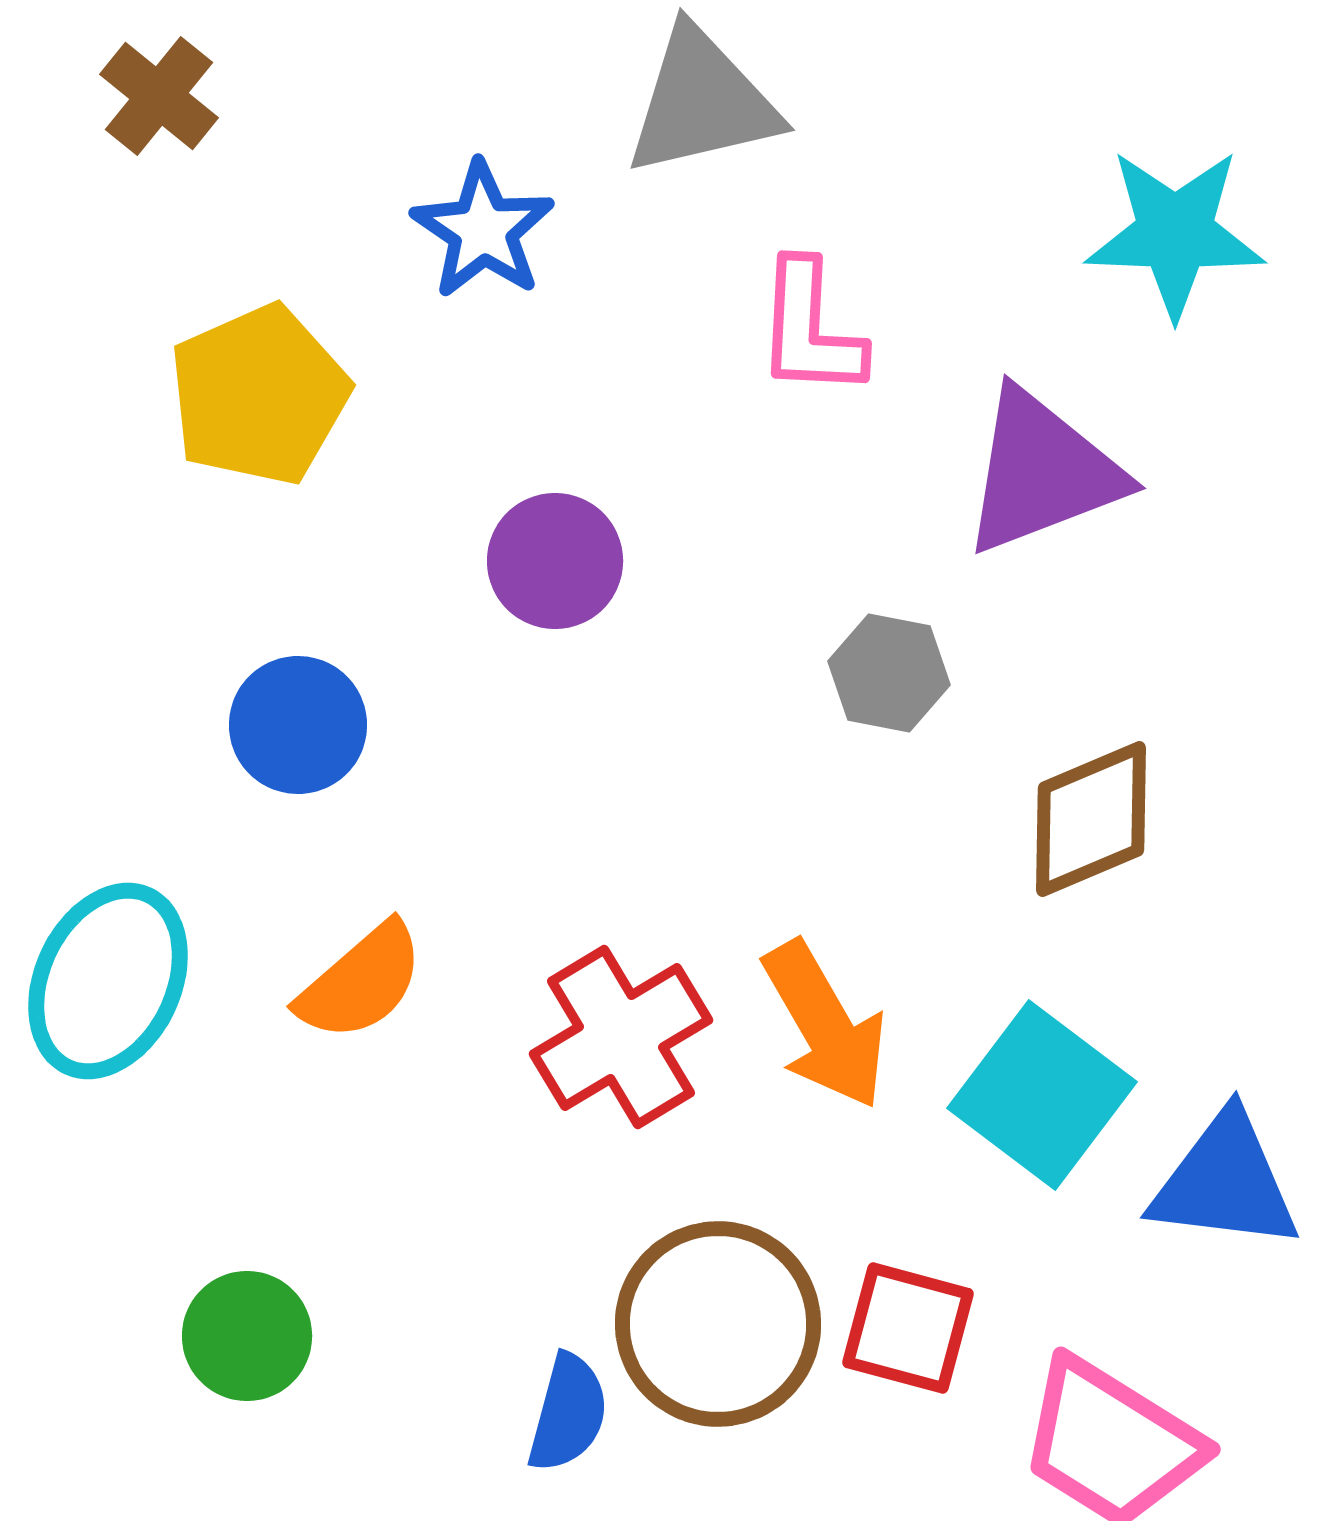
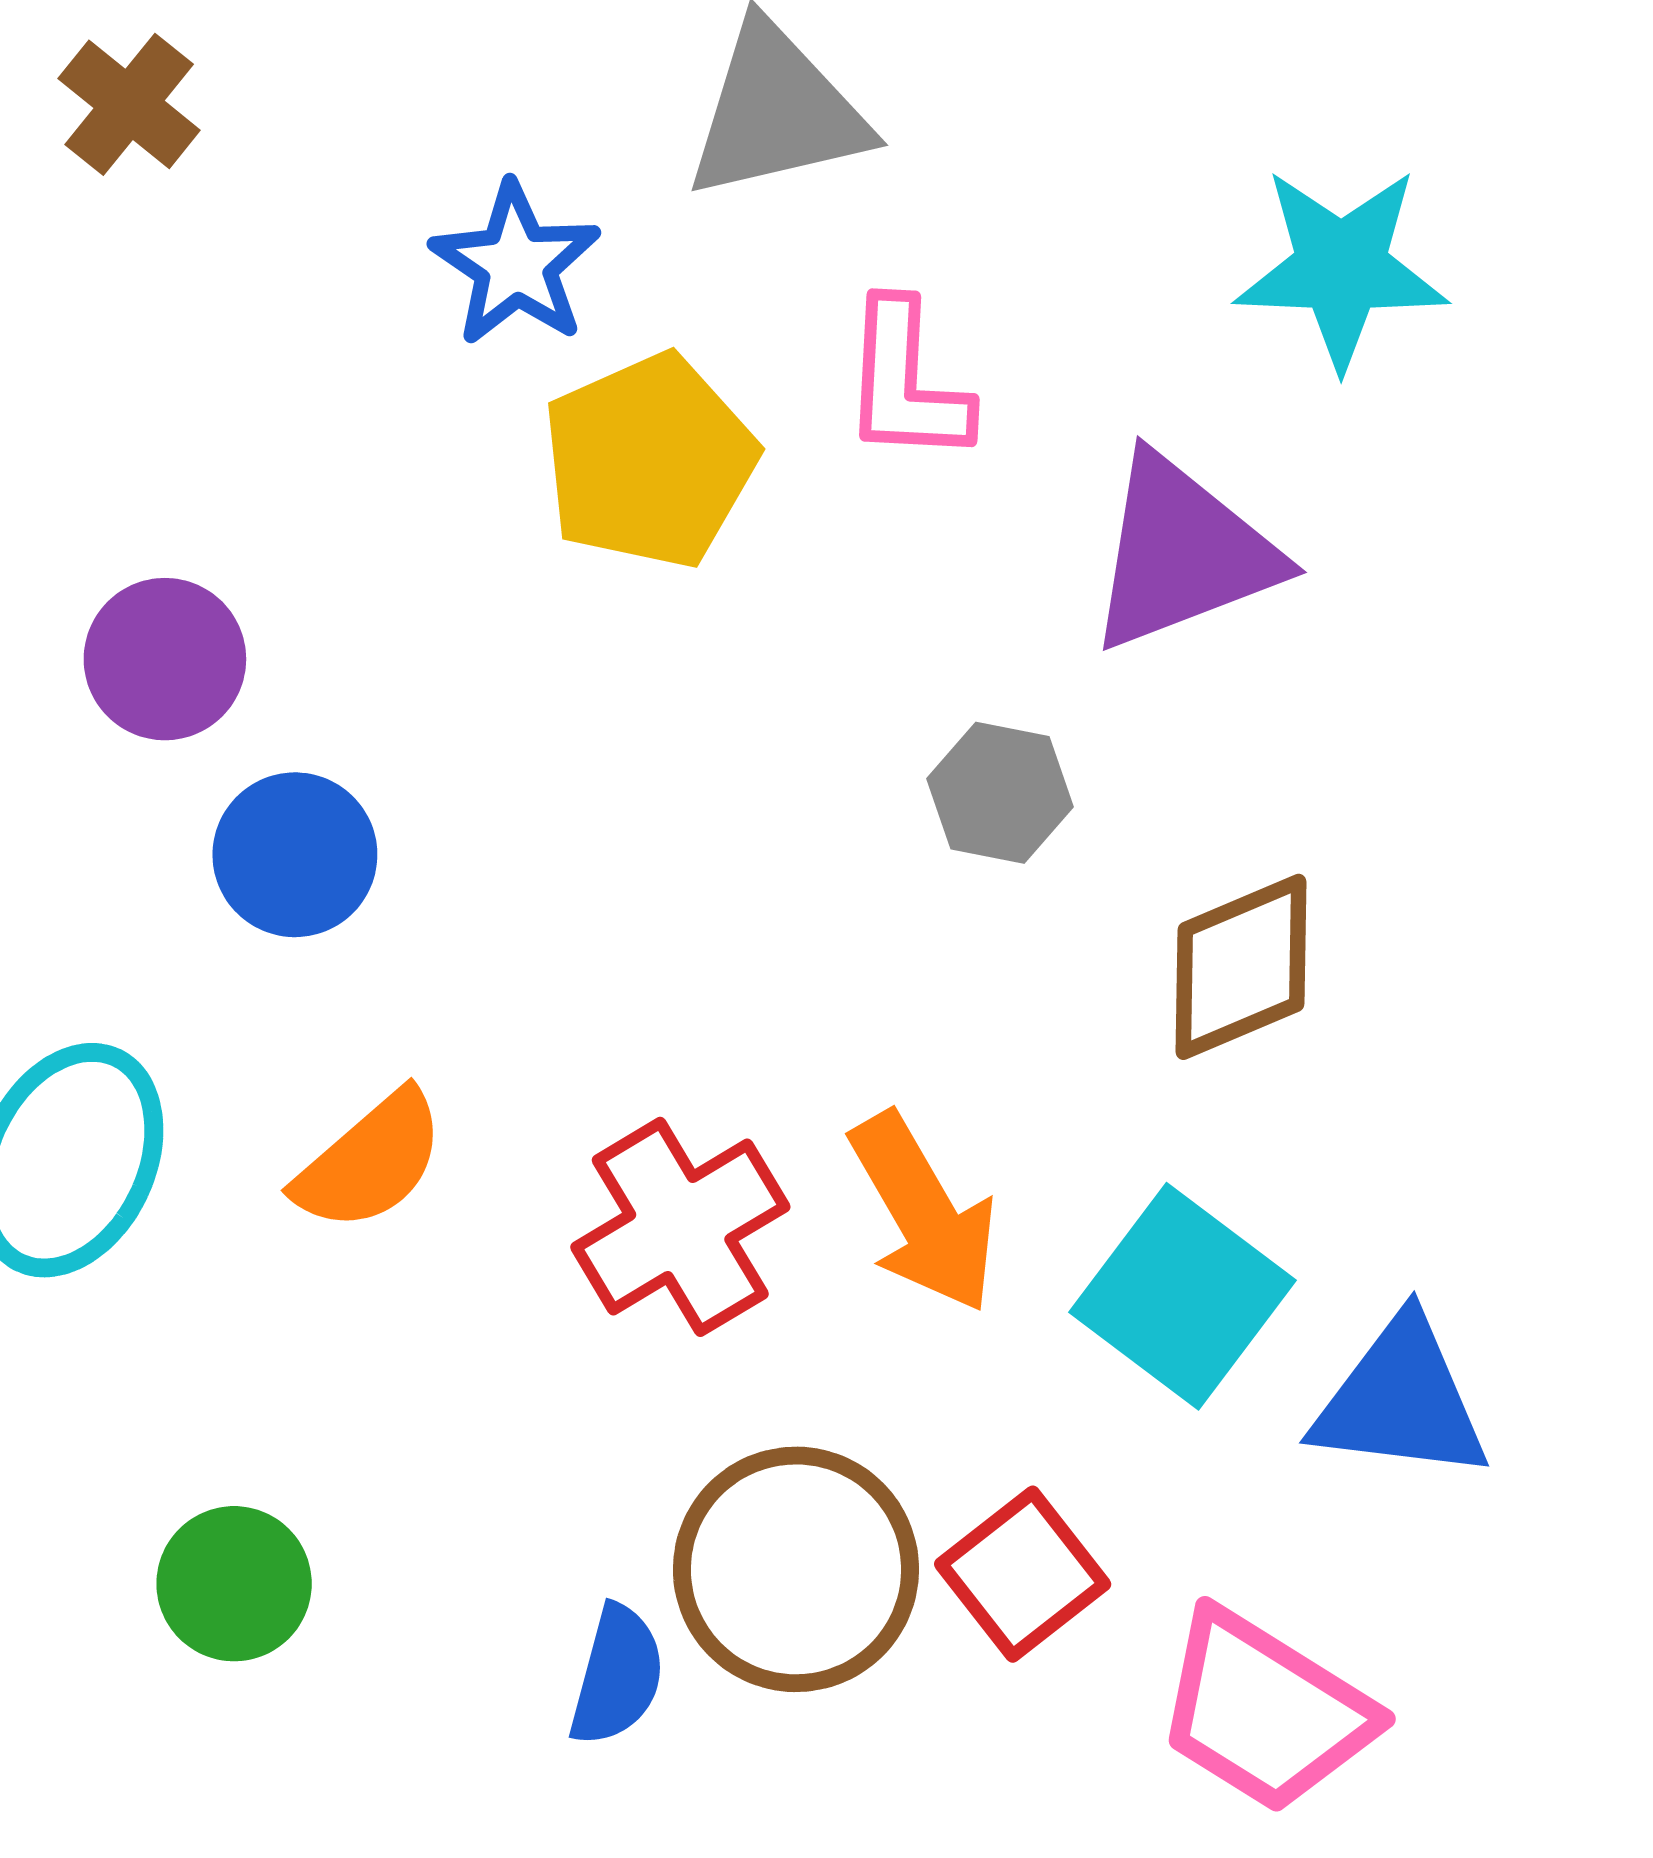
yellow pentagon: (259, 395) -> (649, 461), moved
purple circle: (555, 561) -> (165, 659), moved
red square: (908, 1328) -> (1023, 1574), turned 37

